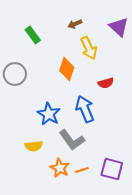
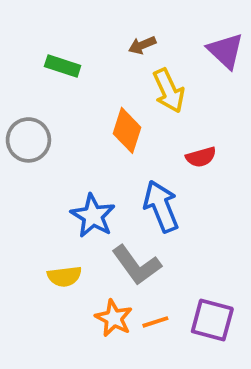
green rectangle: (33, 35) -> (63, 66), turned -36

